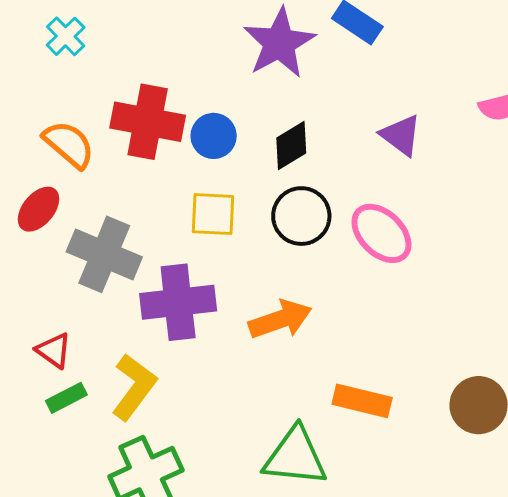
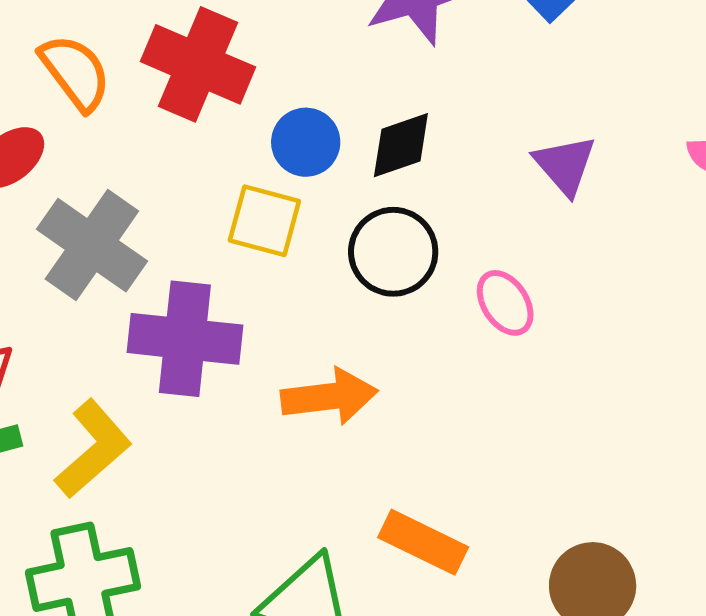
blue circle: (214, 136) -> (306, 142), moved
pink ellipse: (381, 233) -> (505, 303), size x0.7

